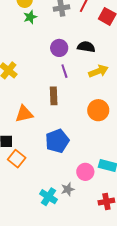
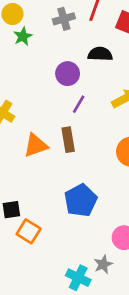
black semicircle: (86, 47) -> (100, 54), moved
purple line: (64, 71) -> (79, 104), turned 56
orange triangle: (24, 114) -> (36, 145), moved

